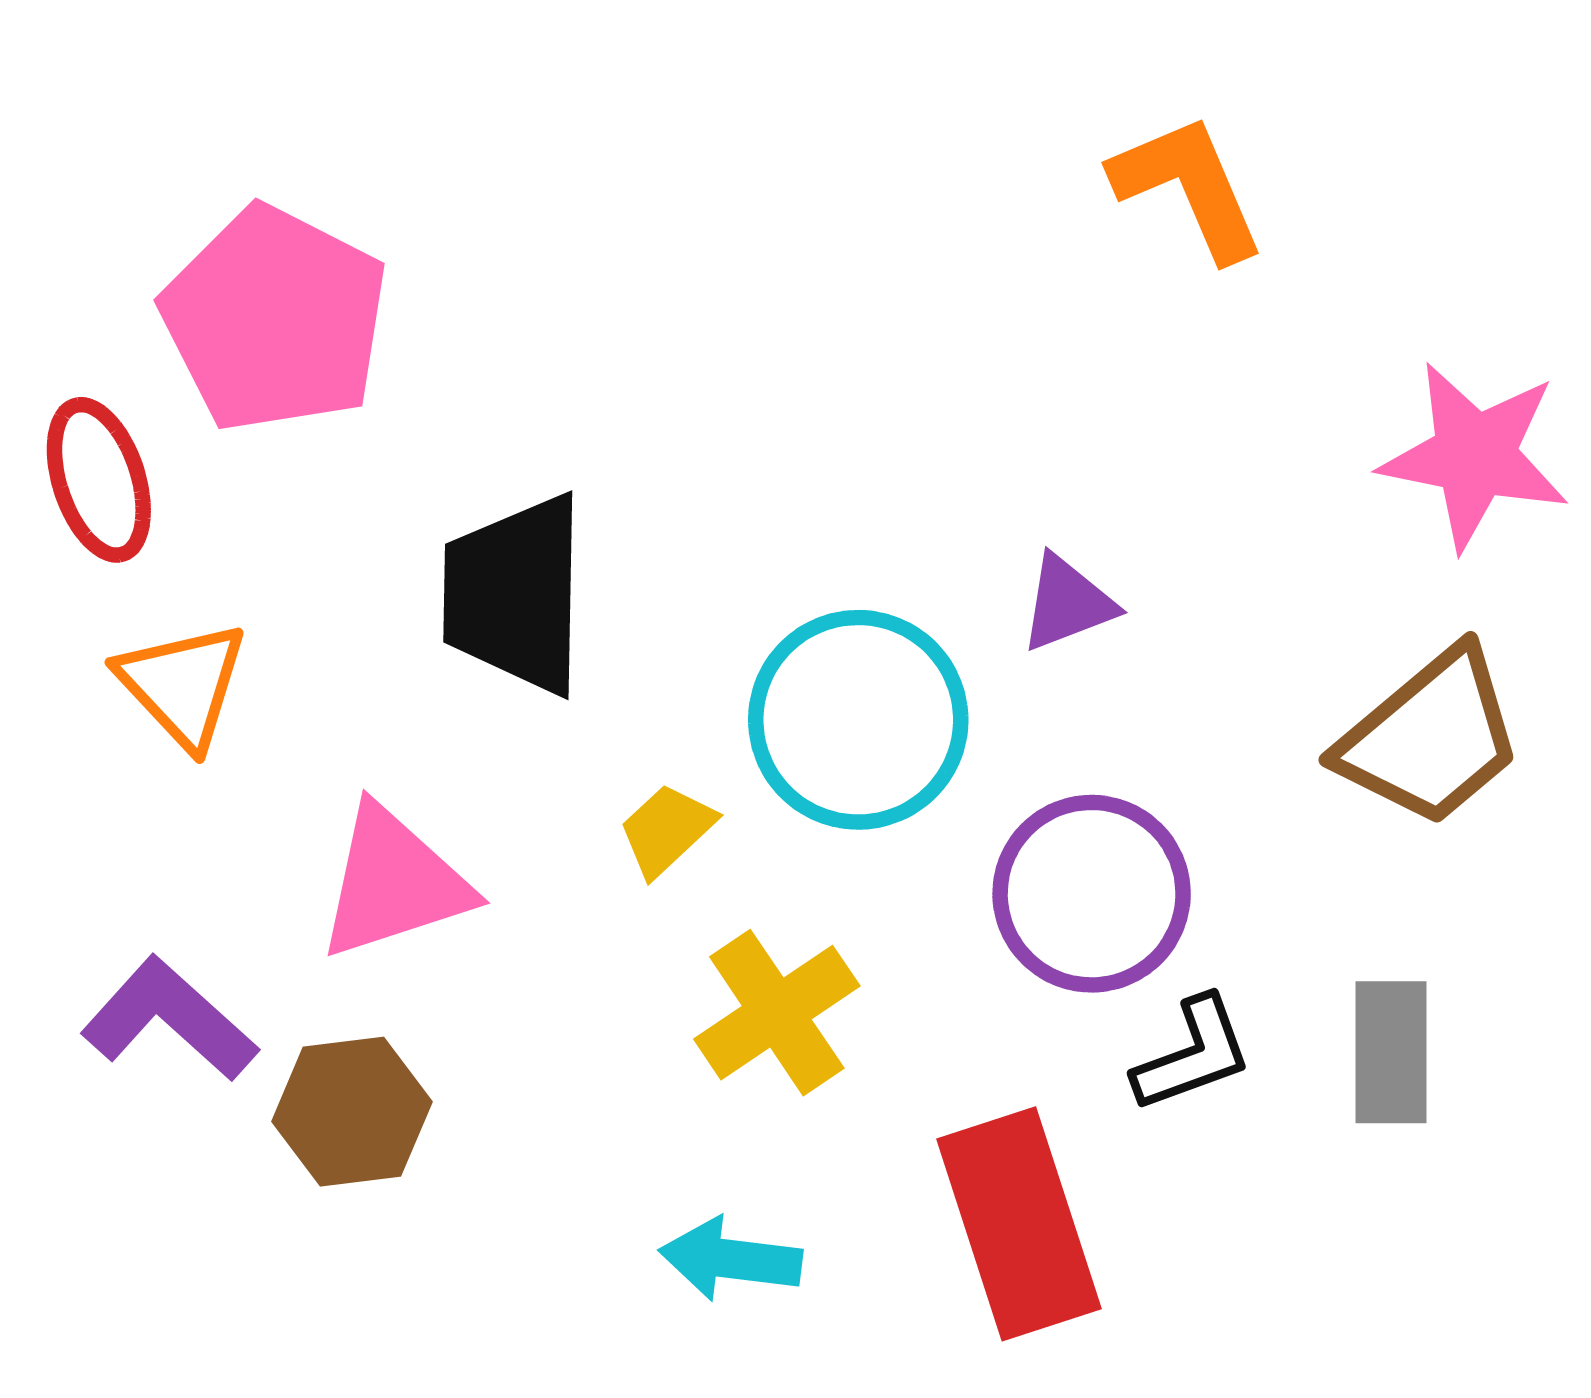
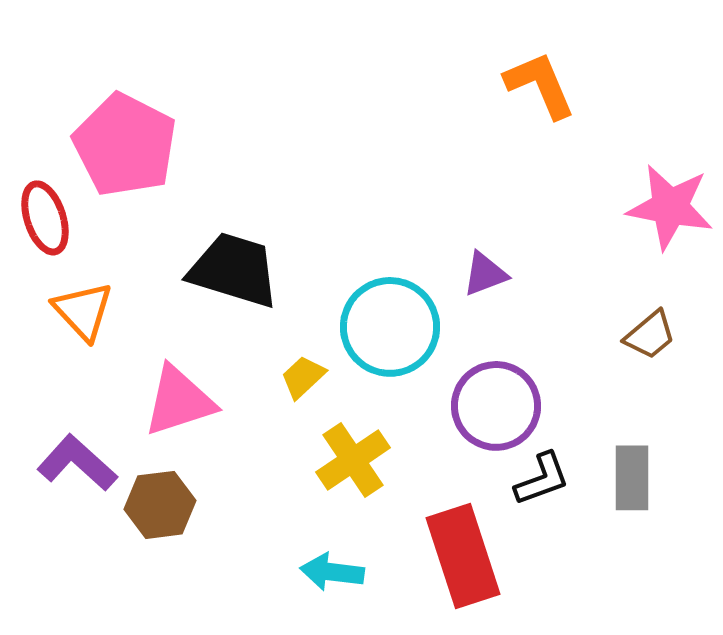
black trapezoid: (515, 594) -> (234, 270), turned 106
brown trapezoid: (1431, 737) -> (650, 335), size x0.6

